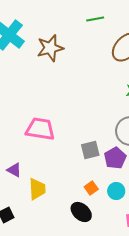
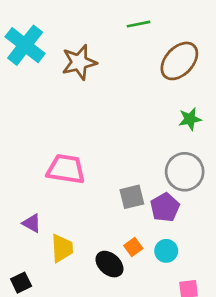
black ellipse: (81, 212) -> (109, 264), moved

